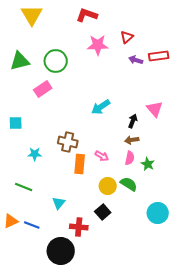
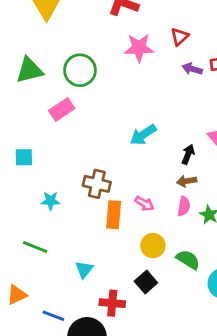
green semicircle: (129, 184) -> (188, 260), moved
blue line: (32, 225) -> (53, 316), moved

